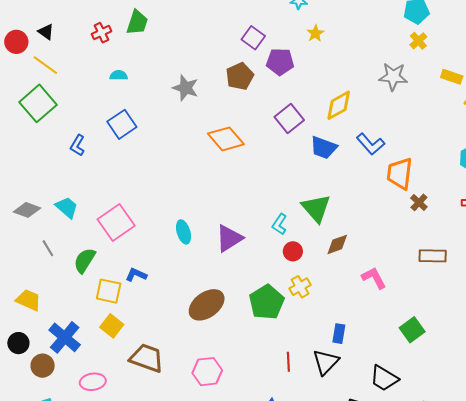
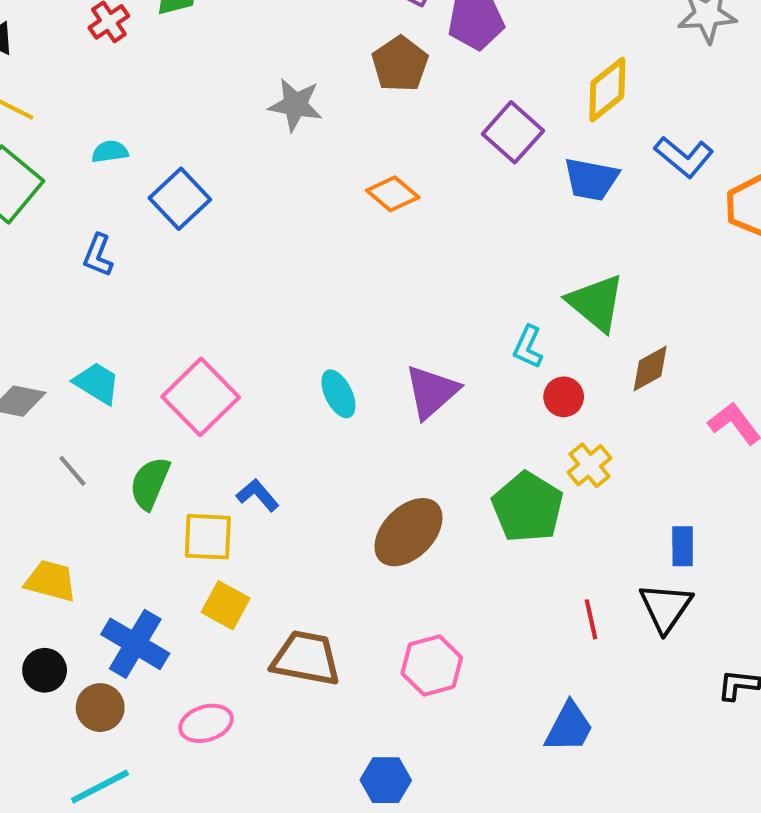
cyan semicircle: (119, 75) -> (110, 152), moved
orange diamond: (226, 139) -> (393, 194), size x0.7
blue L-shape: (136, 275) -> (258, 495), turned 35

